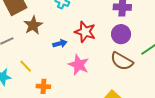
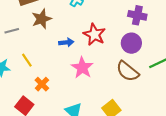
orange cross: (43, 86) -> (42, 84), turned 32

